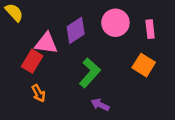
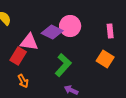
pink circle: (115, 23) -> (70, 26), moved
purple diamond: (76, 30) -> (52, 32), turned 60

